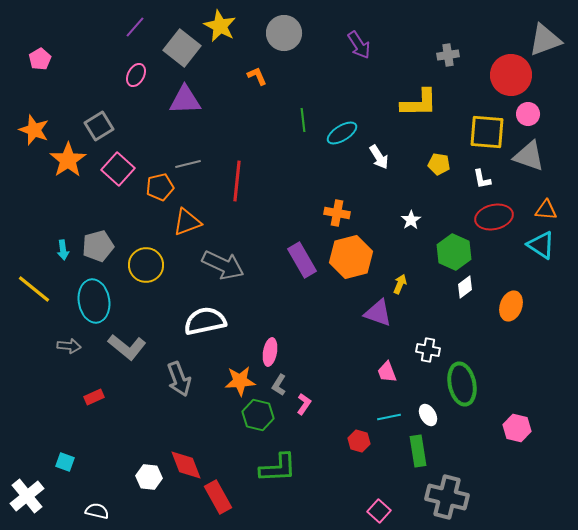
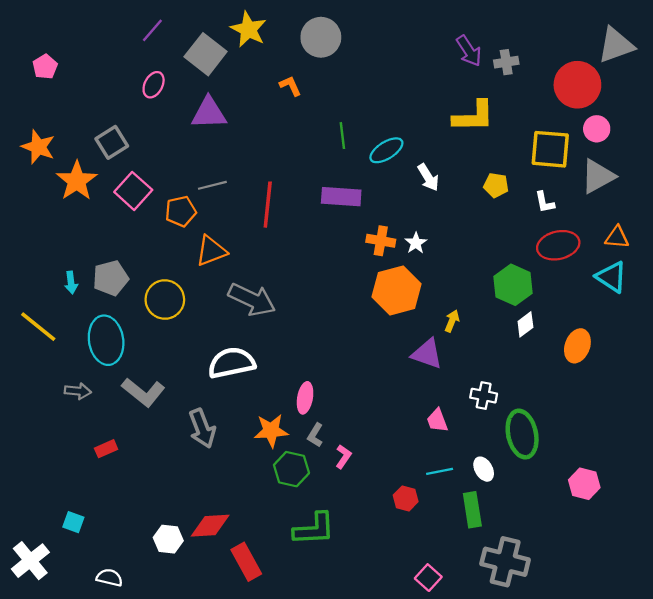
purple arrow: (359, 45) -> (469, 51), moved
gray triangle: (529, 156) -> (598, 176), turned -48
white star: (411, 220) -> (416, 243), moved
purple rectangle: (302, 260) -> (341, 197), moved, turned -56
red diamond: (186, 465) -> (210, 526), turned -72

